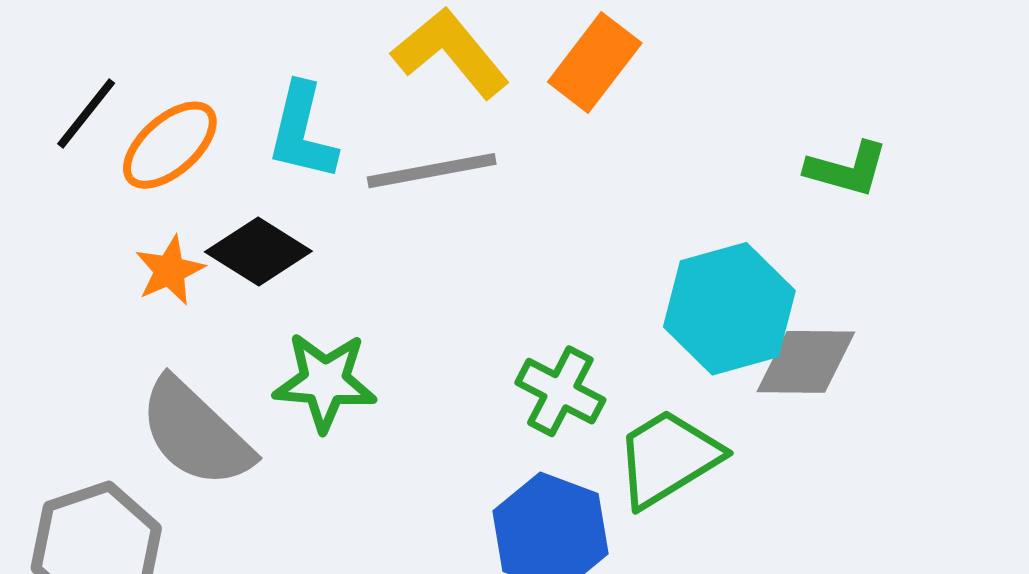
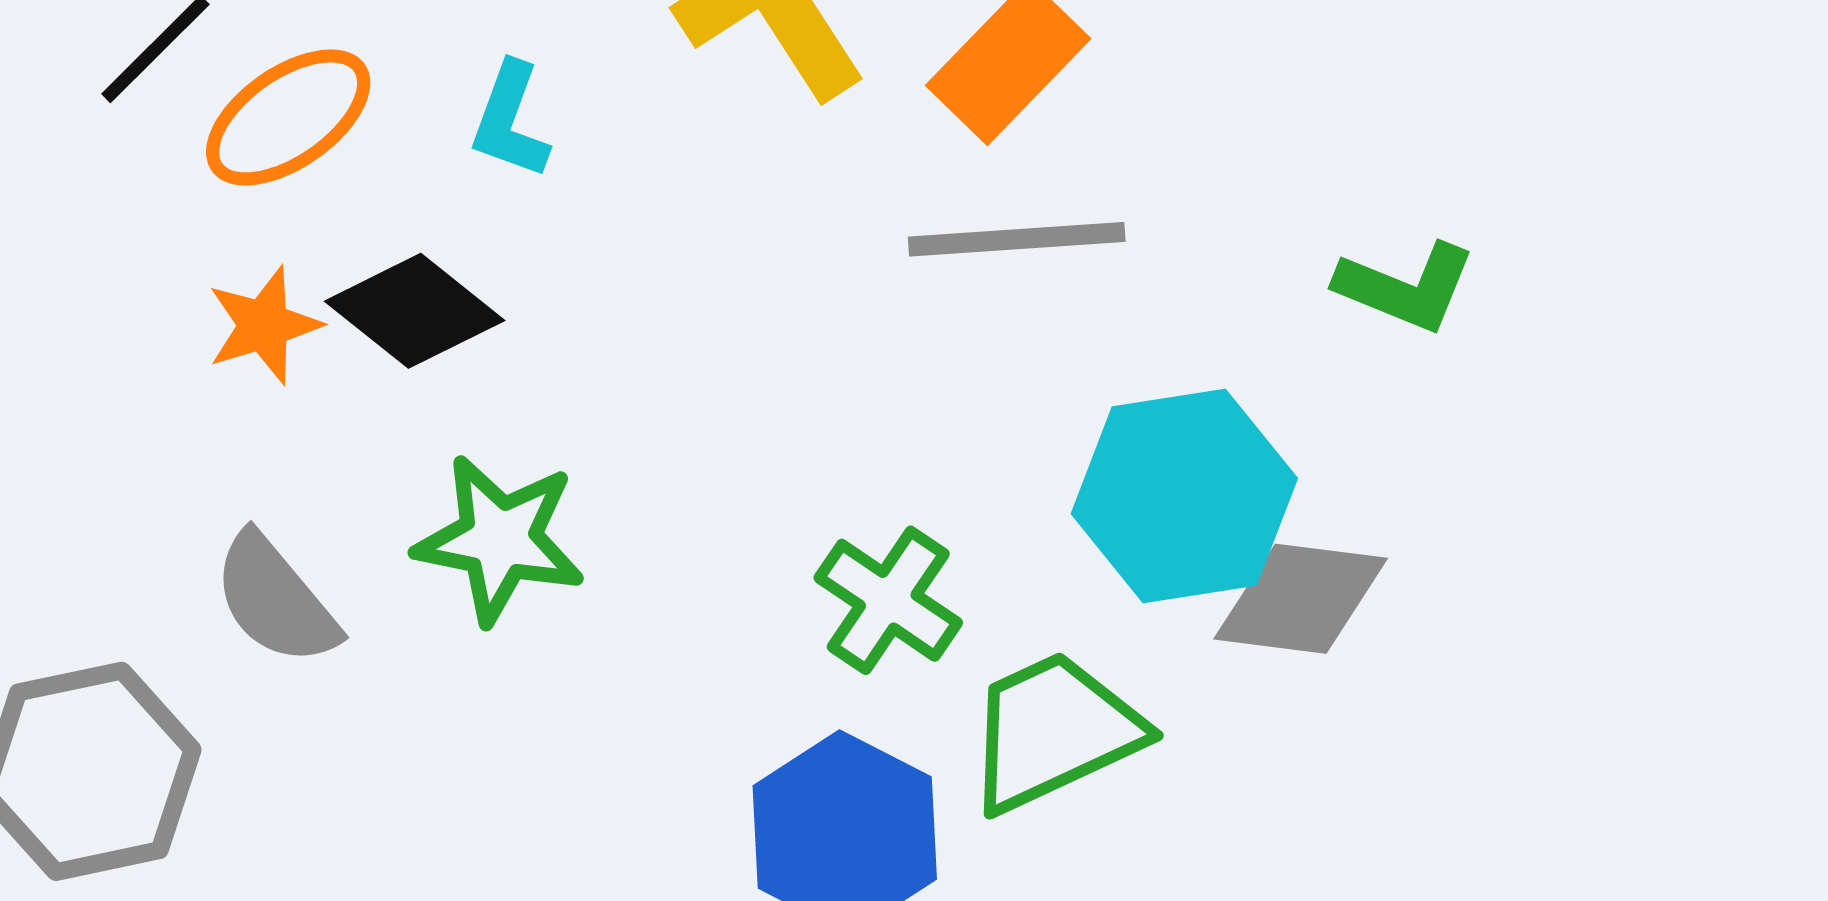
cyan L-shape: (302, 132) -> (510, 121), size x0.7
gray line: (432, 171) -> (1017, 239), moved
gray semicircle: (196, 433) -> (275, 600), size x0.7

